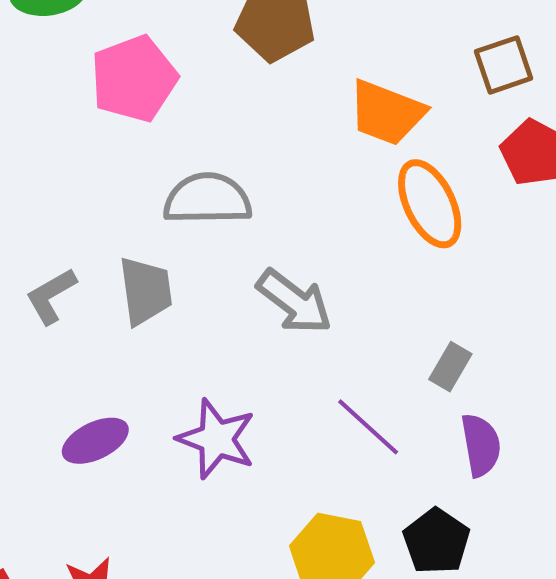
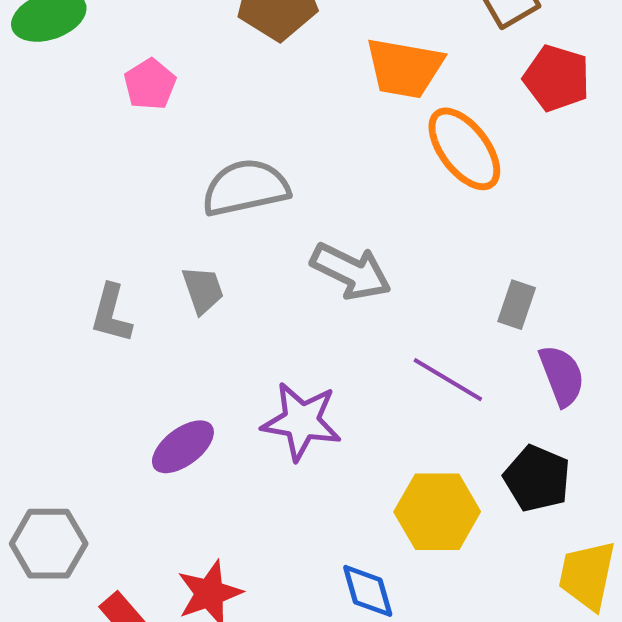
pink pentagon: (134, 79) -> (150, 84), size x0.6
gray trapezoid: (145, 291) -> (203, 290), size x0.7
gray L-shape: (51, 296) -> (111, 314), turned -34

